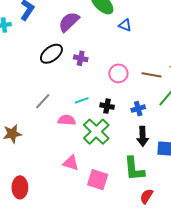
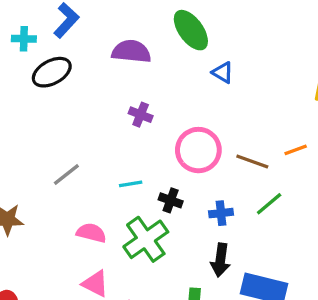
purple semicircle: (69, 22) -> (131, 52), turned 40
black ellipse: (51, 54) -> (52, 72), moved
pink circle: (118, 73) -> (198, 150), size x1.4
pink semicircle: (67, 120) -> (91, 233), moved

